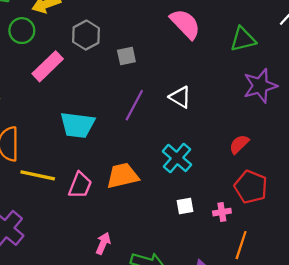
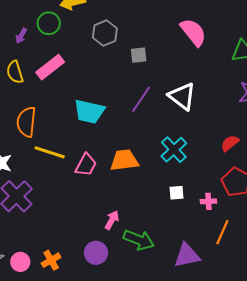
pink rectangle: (48, 66) -> (50, 67), moved
white triangle: (180, 97) -> (182, 96), size x1.4
pink arrow: (103, 243) -> (112, 220), moved

